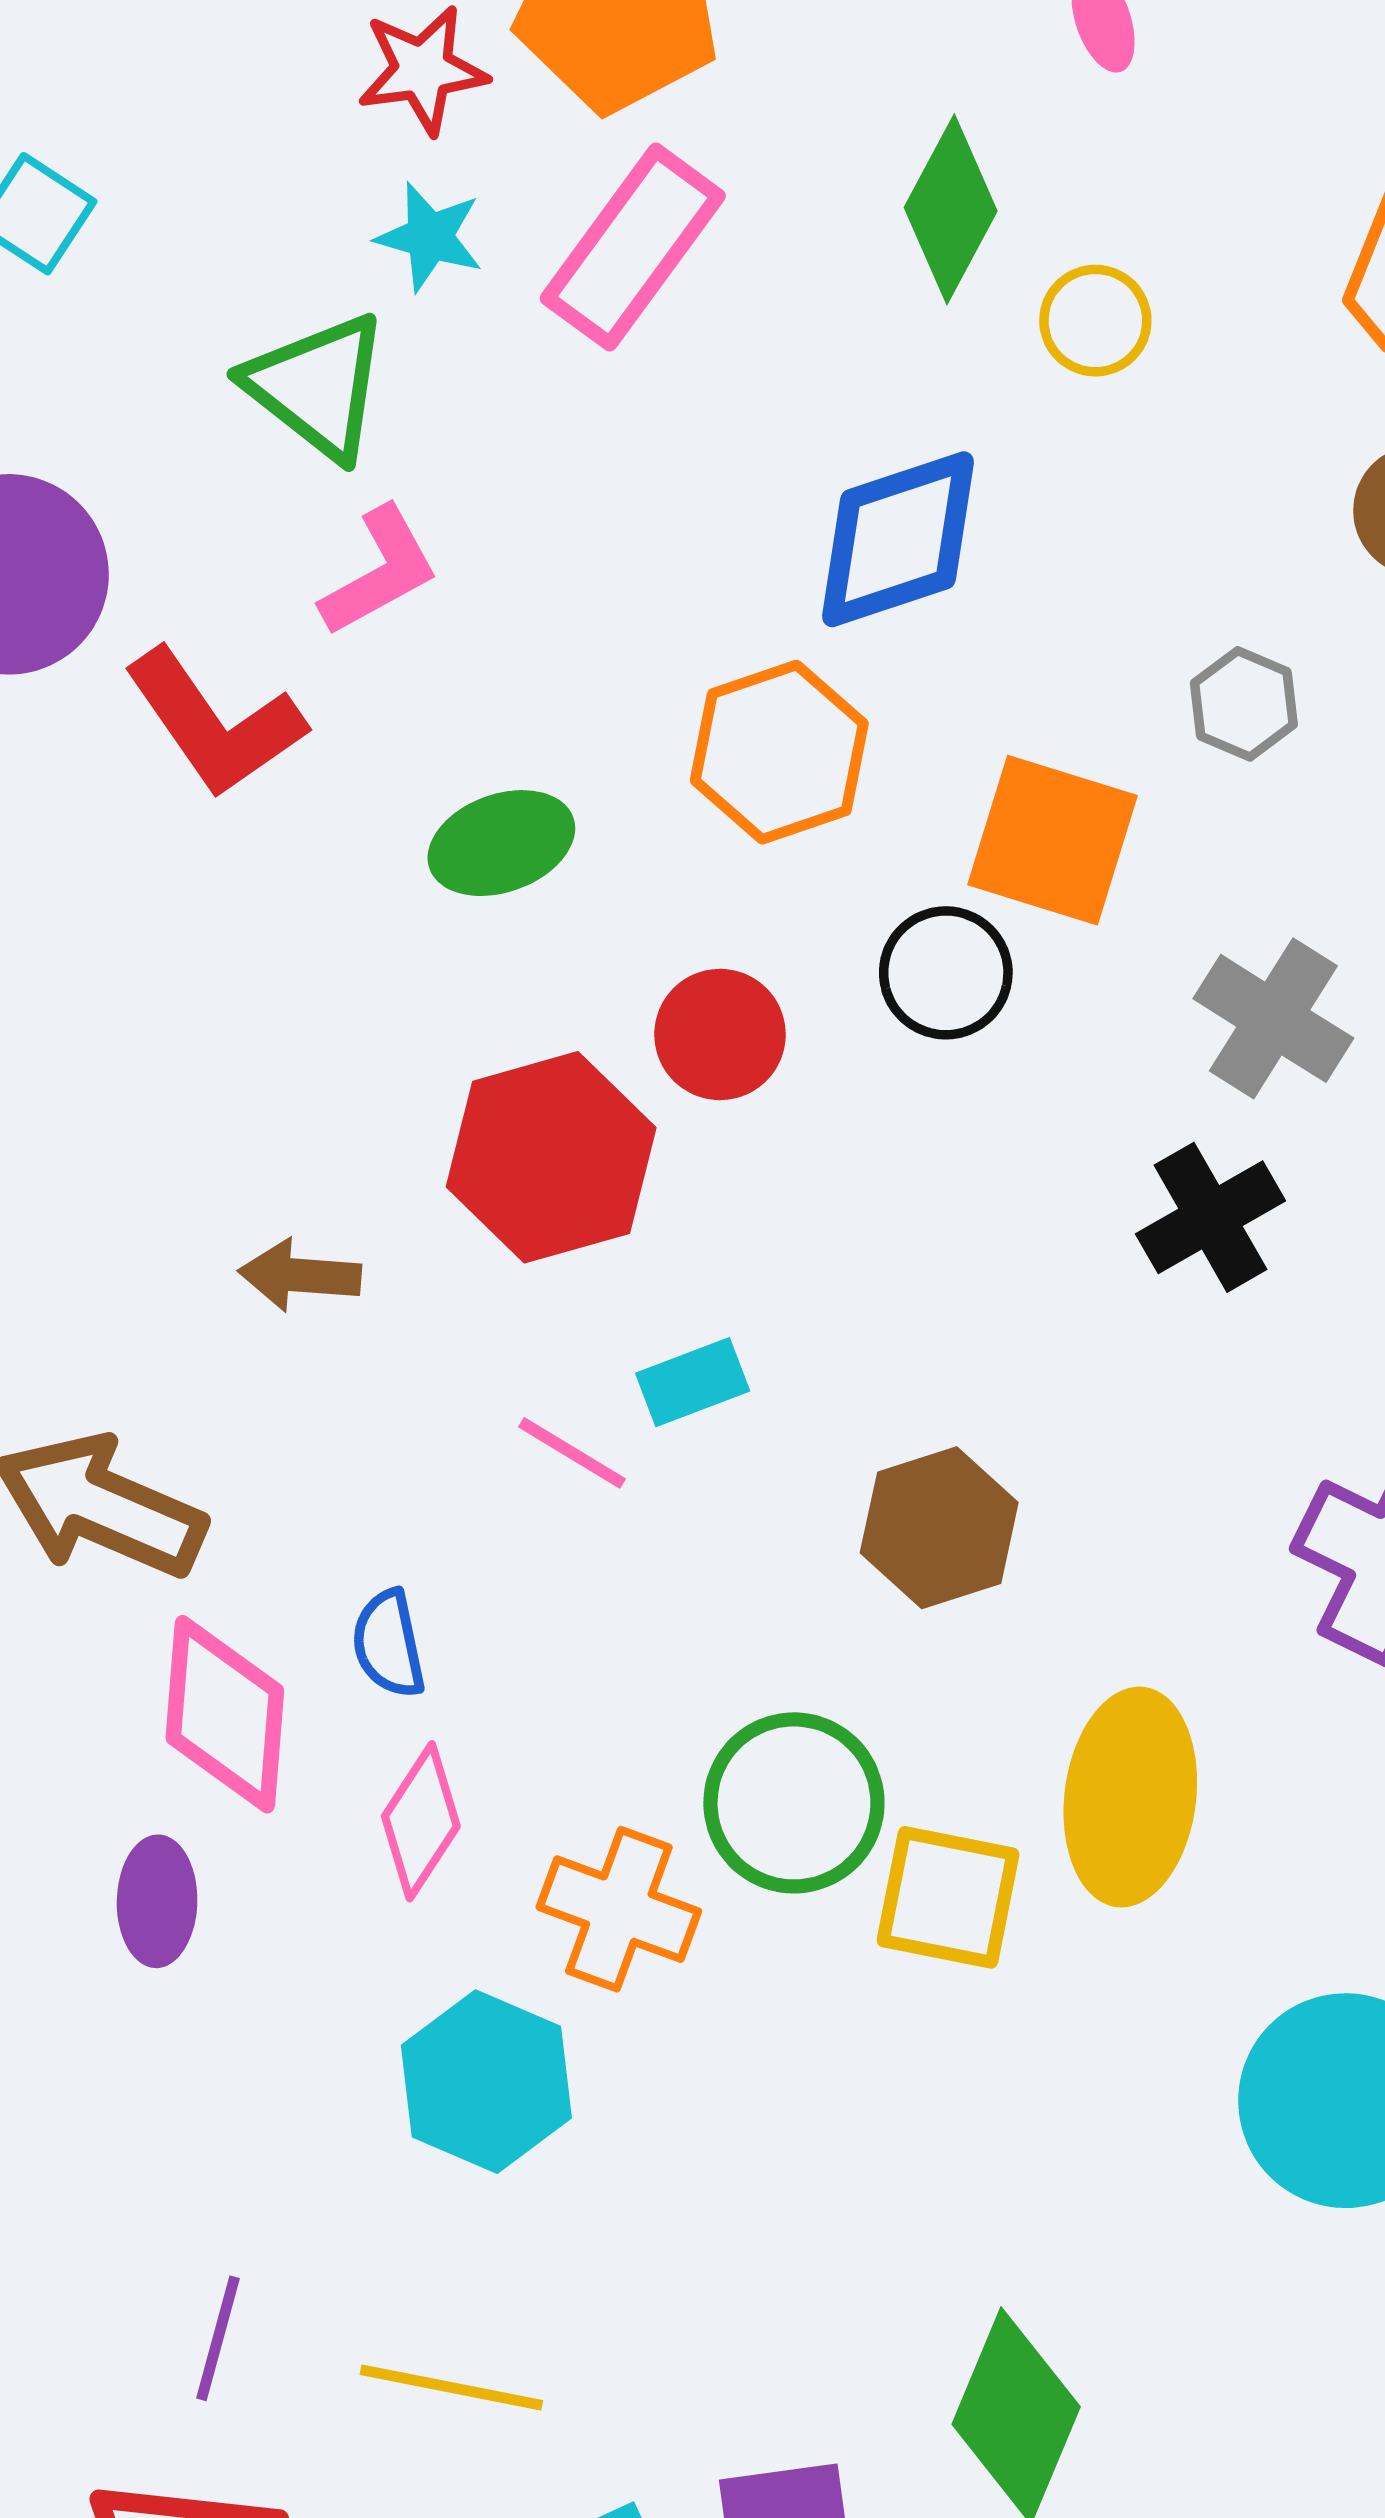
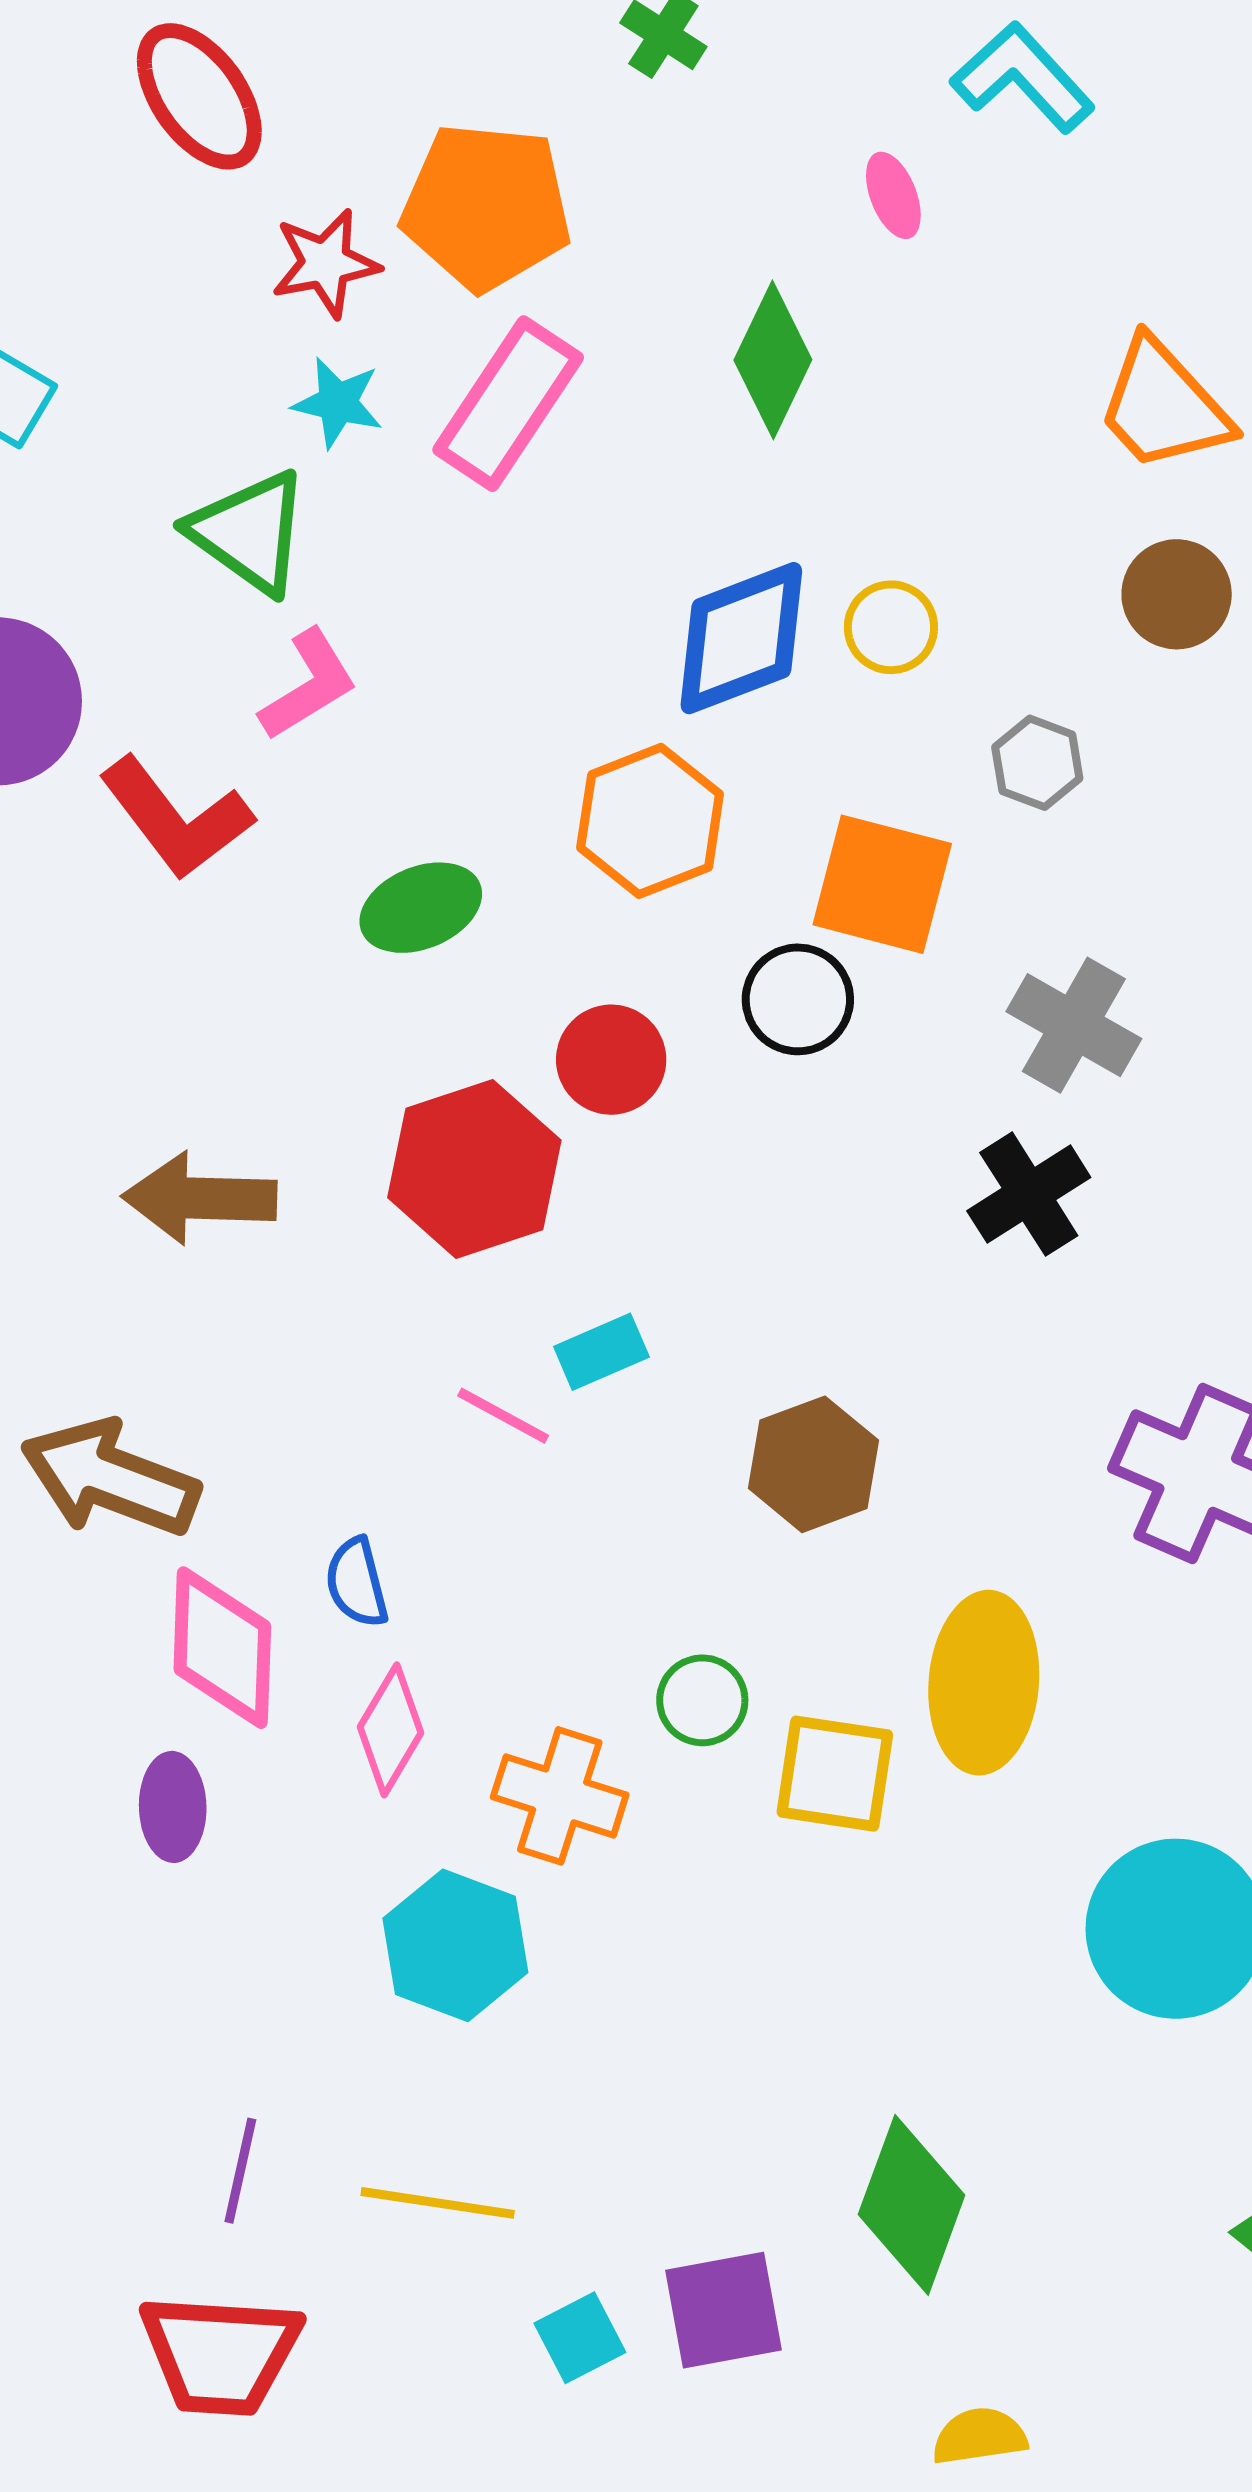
yellow circle: (1095, 321) -> (891, 627), moved
brown arrow: (300, 1275) -> (200, 1198), moved, size x1.5
green circle: (794, 1803) -> (702, 1700), size x0.6

